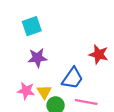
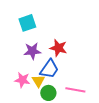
red star: (99, 54) -> (58, 48), moved
blue trapezoid: (73, 78) -> (49, 69), moved

